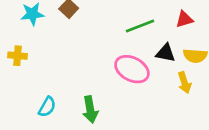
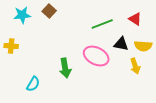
red triangle: (184, 19) -> (135, 19), turned 48
green arrow: (90, 110) -> (65, 68), moved

